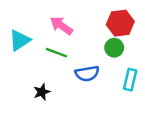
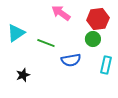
pink arrow: (61, 26) -> (61, 13), moved
black star: (42, 92) -> (23, 75), moved

